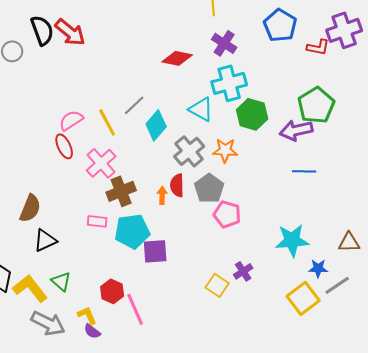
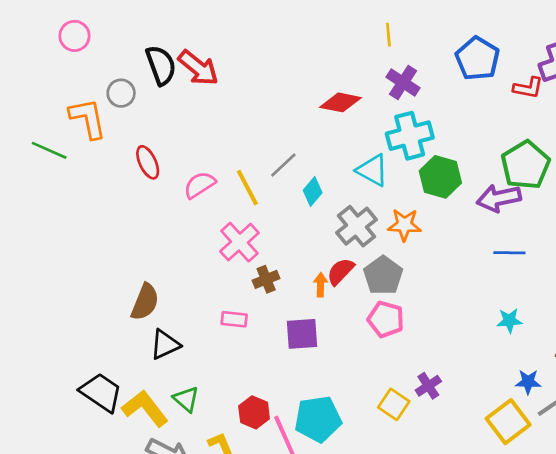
cyan diamond: (156, 125) -> (313, 192), size x0.7
red ellipse: (64, 146) -> (148, 162), moved
red semicircle: (177, 185) -> (341, 271), turned 45
brown cross: (121, 191) -> (266, 279), size x0.7
pink pentagon: (227, 214) -> (386, 319), moved
cyan pentagon: (132, 231) -> (318, 419), moved
cyan star: (292, 240) -> (509, 321), moved, size x0.6
purple square: (155, 251) -> (302, 334), moved

